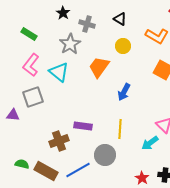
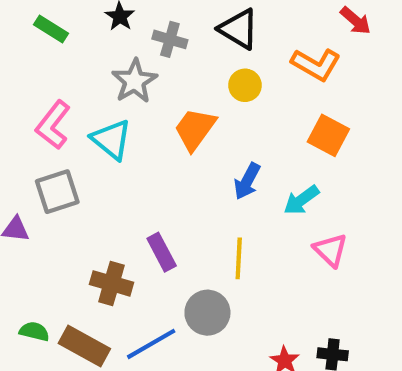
black triangle: (120, 19) -> (239, 29), size x1.5
green rectangle: (29, 34) -> (51, 29), moved
purple rectangle: (83, 126) -> (162, 252), turned 54
brown cross: (59, 141) -> (112, 283), turned 36
cyan arrow: (150, 143) -> (301, 200), moved

